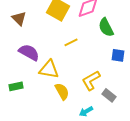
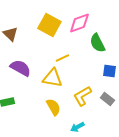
yellow triangle: (49, 69) -> (52, 78), moved
gray rectangle: (109, 95) -> (107, 99), moved

